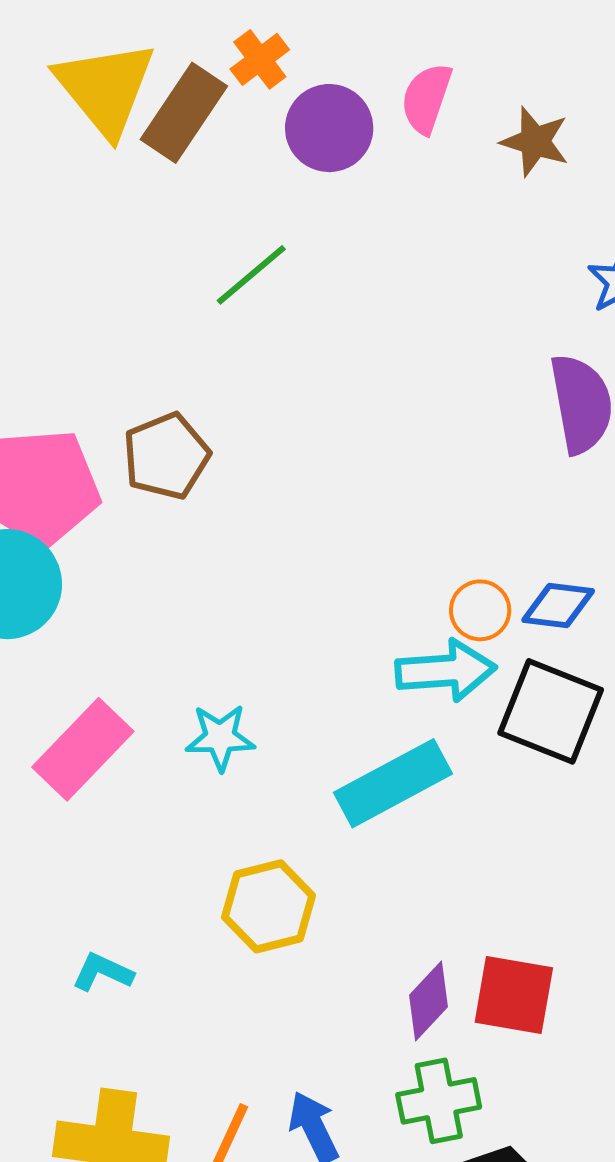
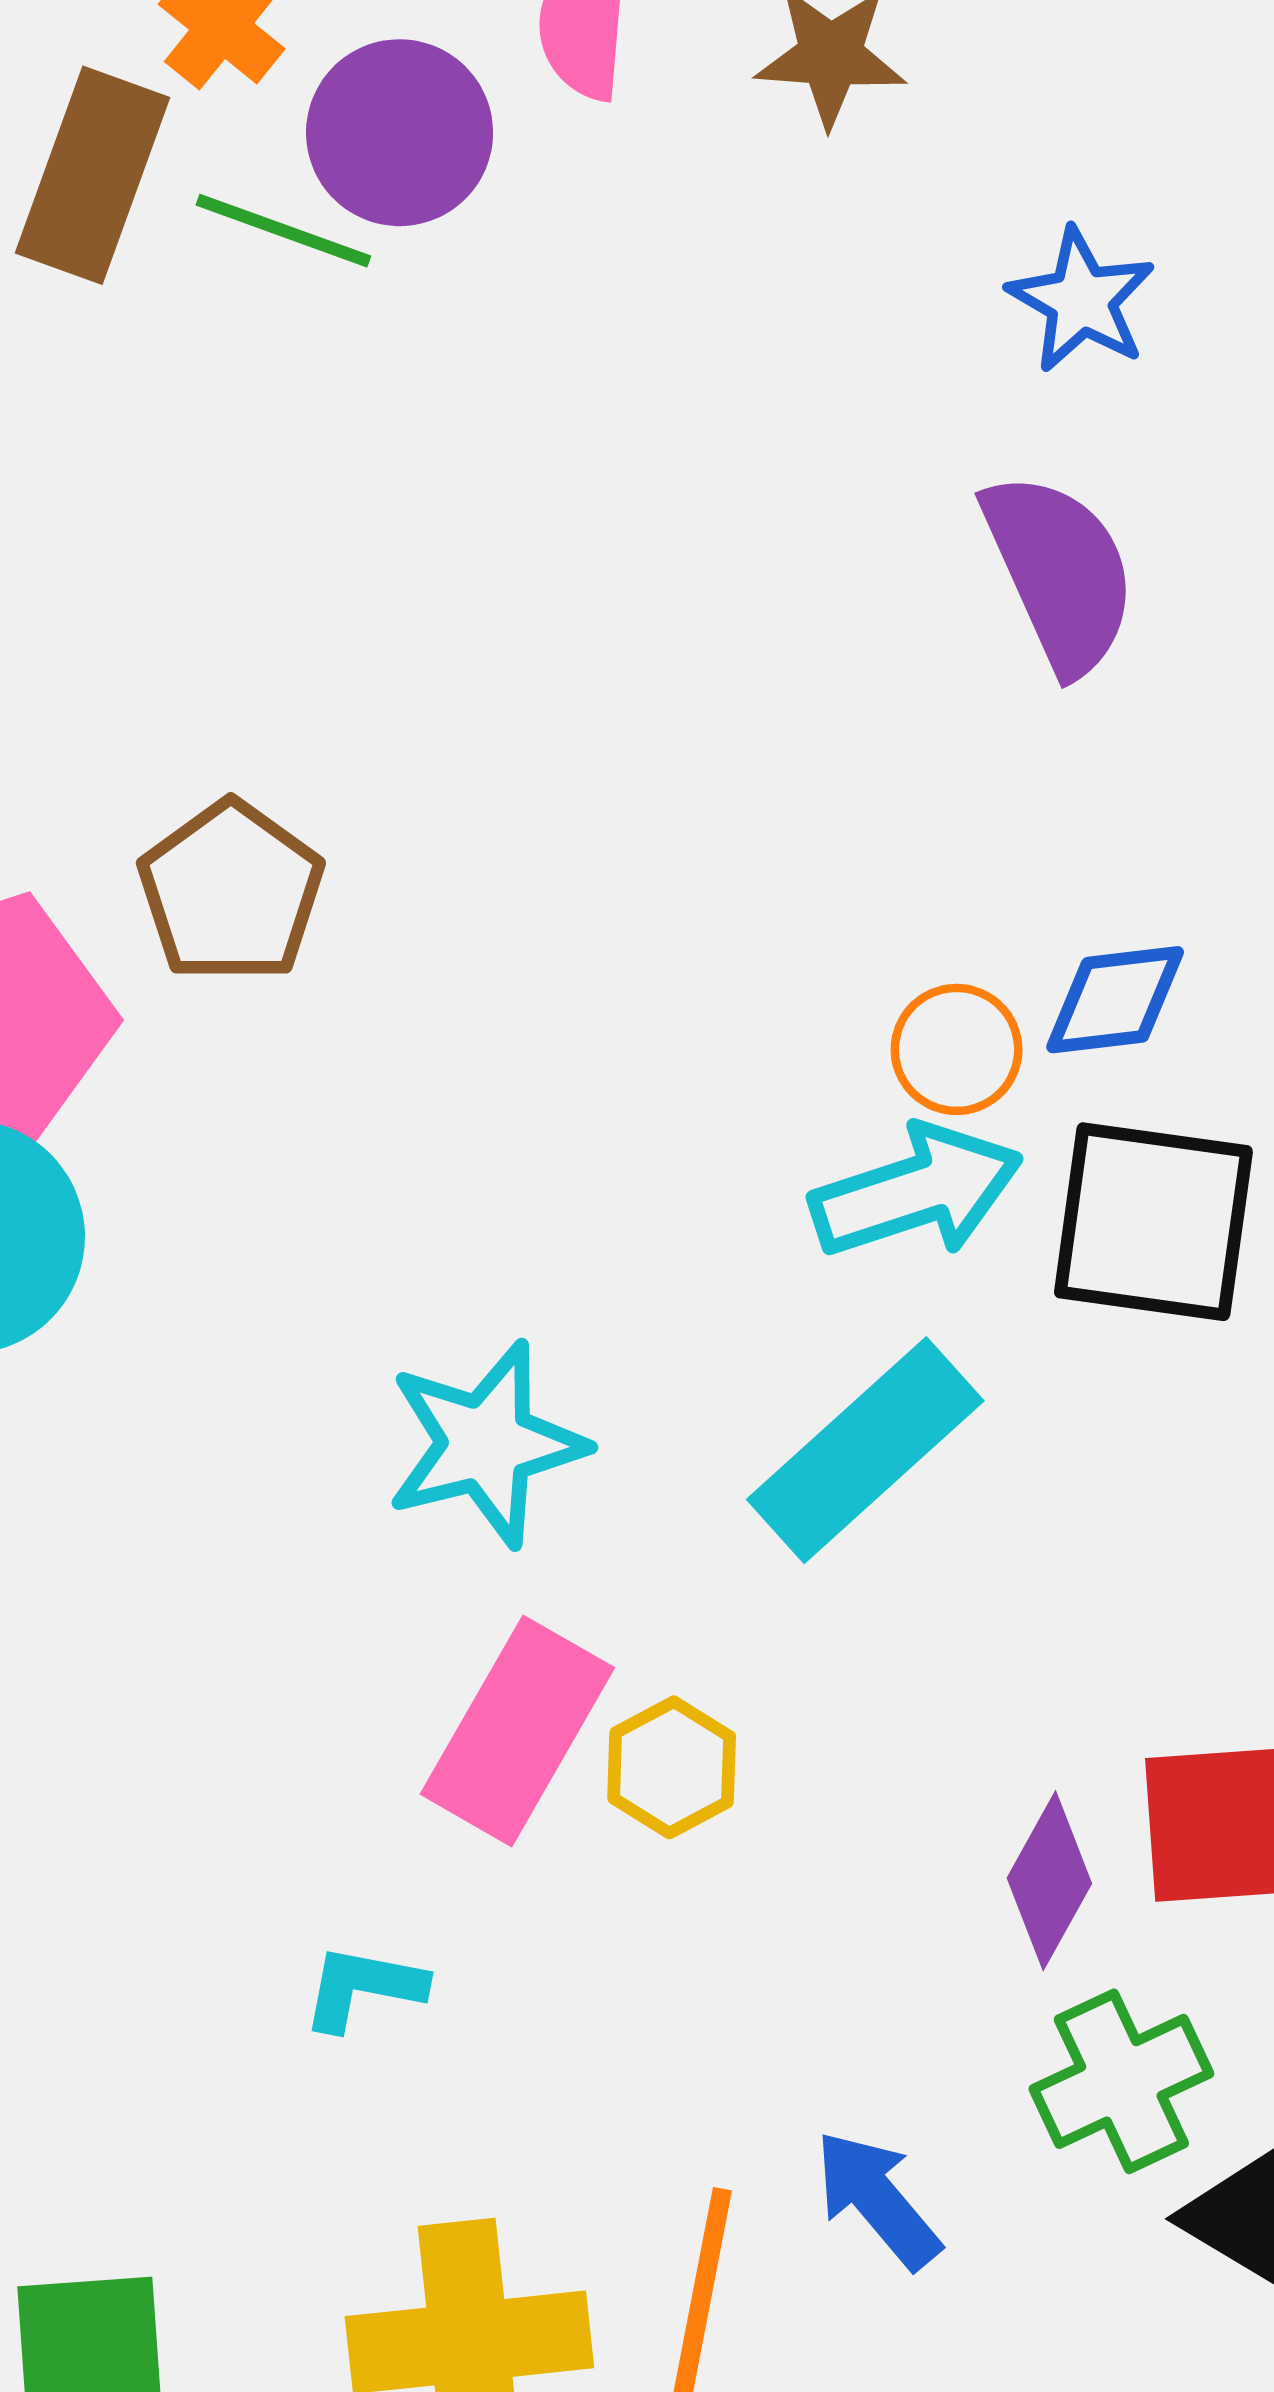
green line: (251, 275) -> (283, 231), moved, turned 74
cyan star: (220, 737) -> (486, 1444), size x1.4
pink rectangle: (83, 749) -> (517, 1731), moved
yellow hexagon: (269, 906) -> (672, 1767), size x0.7

